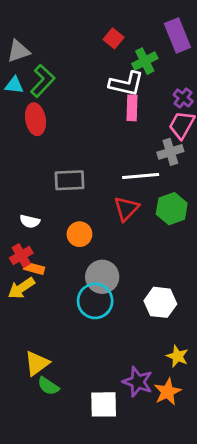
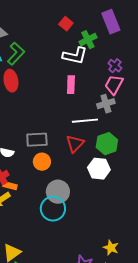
pink rectangle: (132, 108) -> (71, 85), moved
gray rectangle: (70, 180) -> (37, 140), moved
white hexagon: (160, 302) -> (99, 169), moved

